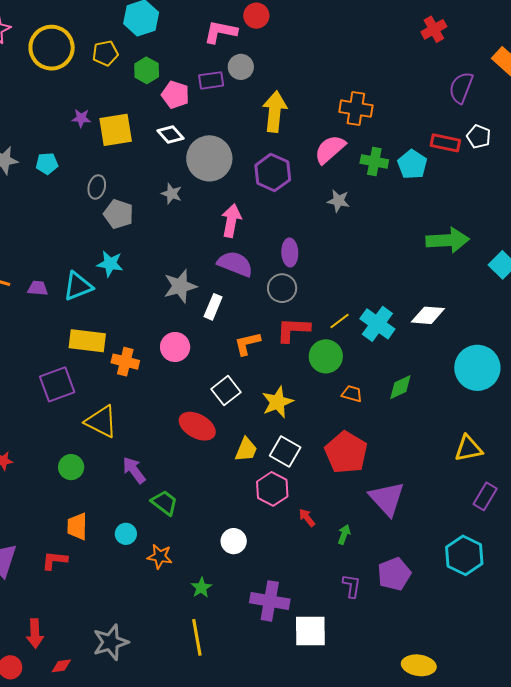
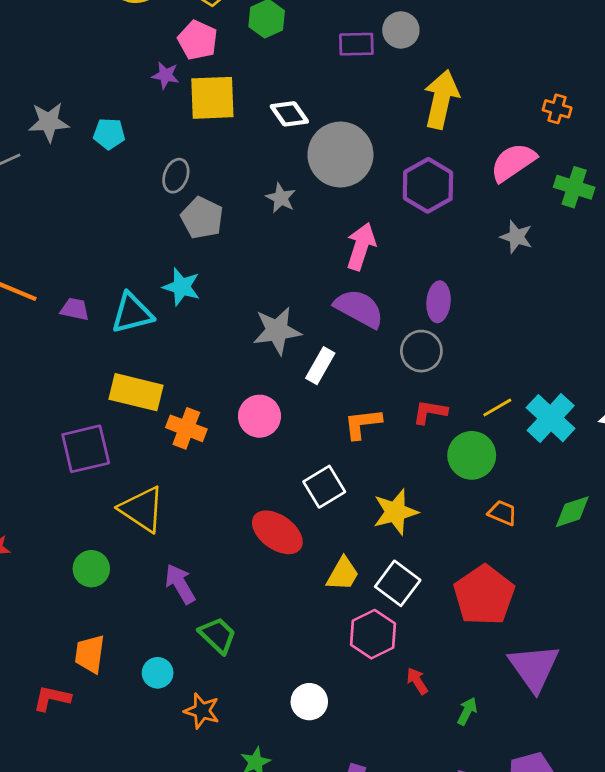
pink pentagon: (175, 95) -> (198, 40), moved
orange cross: (356, 109) -> (557, 109), size x0.6
red L-shape: (293, 330) -> (430, 412), size x0.7

